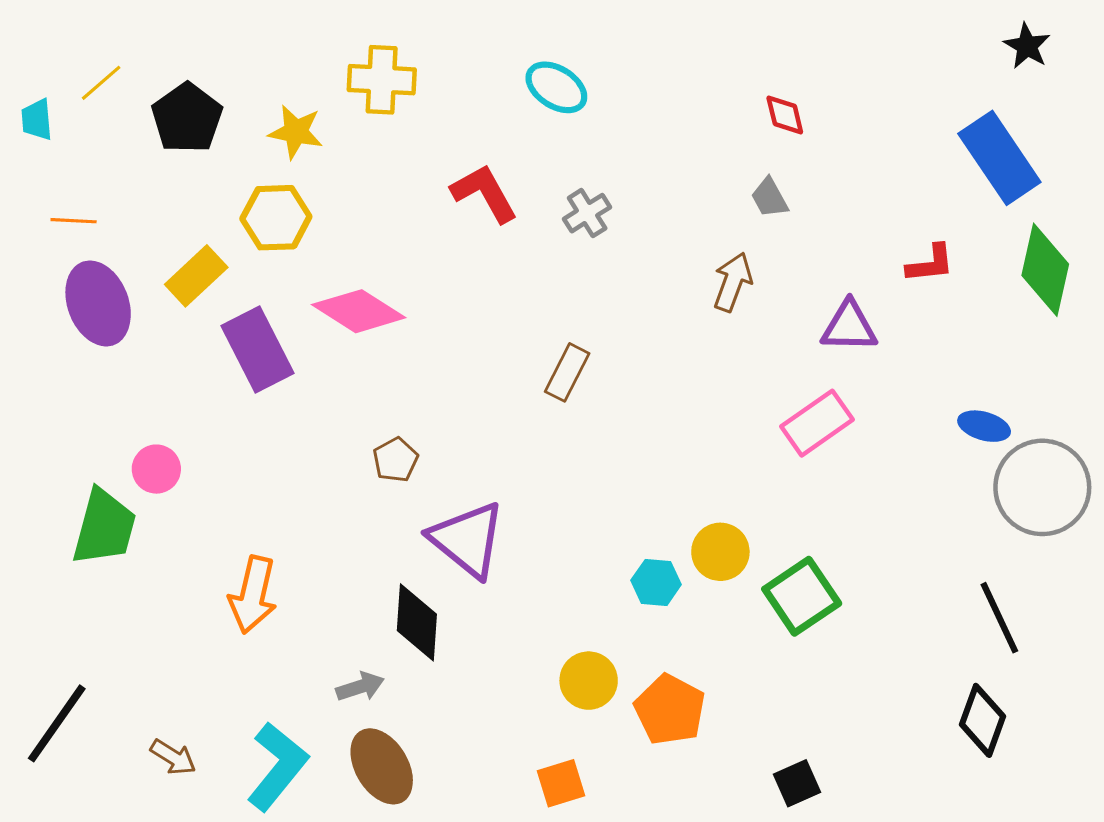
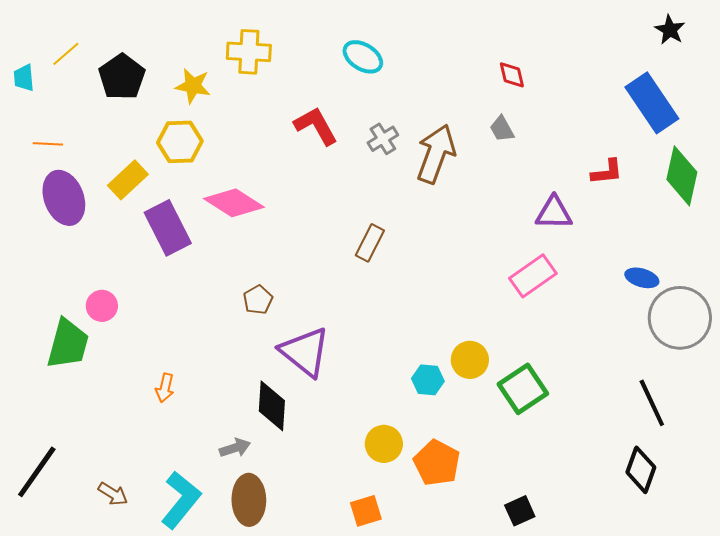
brown arrow: (733, 282) -> (436, 154), moved, size x1.5
orange arrow: (253, 595) -> (165, 388), size x0.6
brown ellipse: (382, 766) -> (249, 500), turned 30

